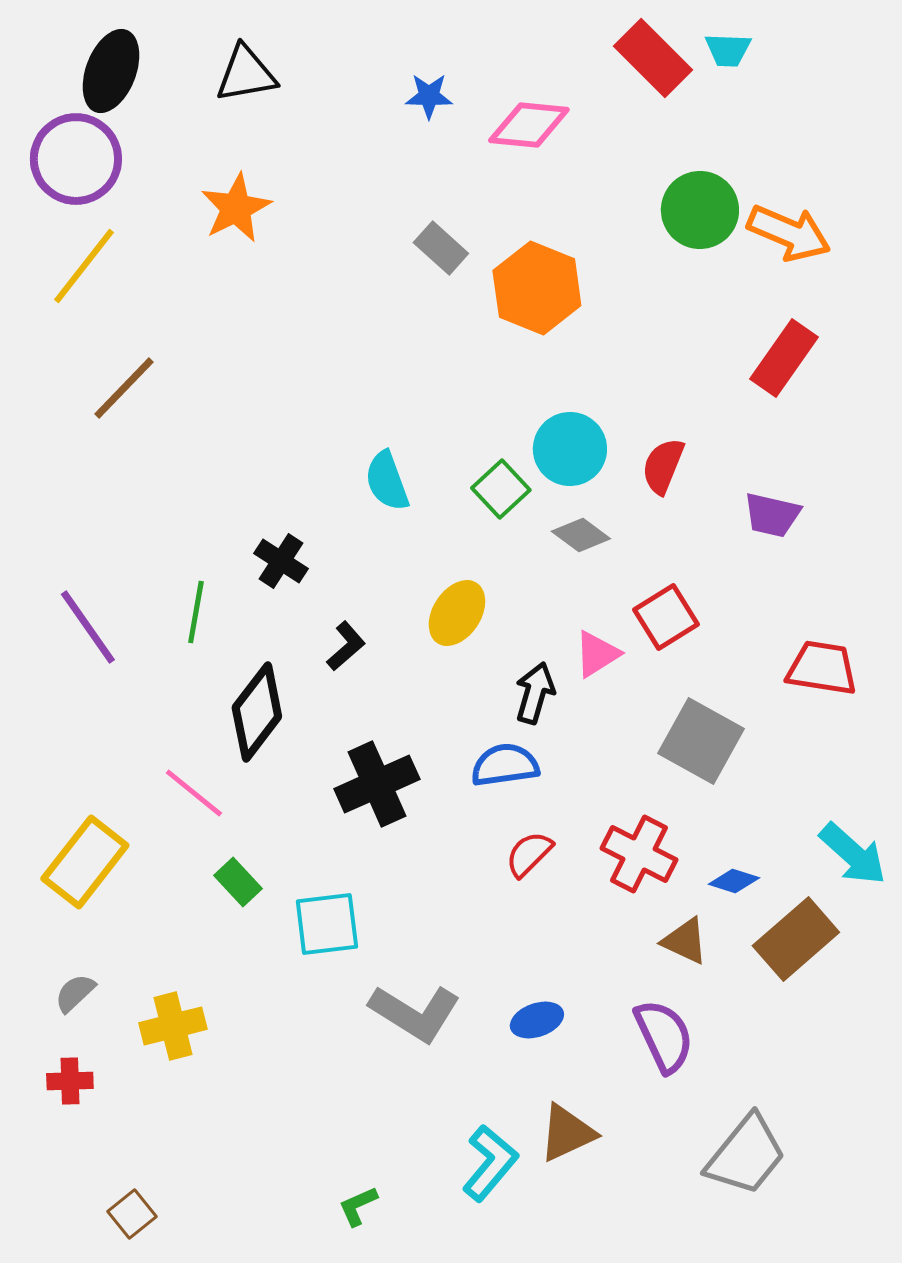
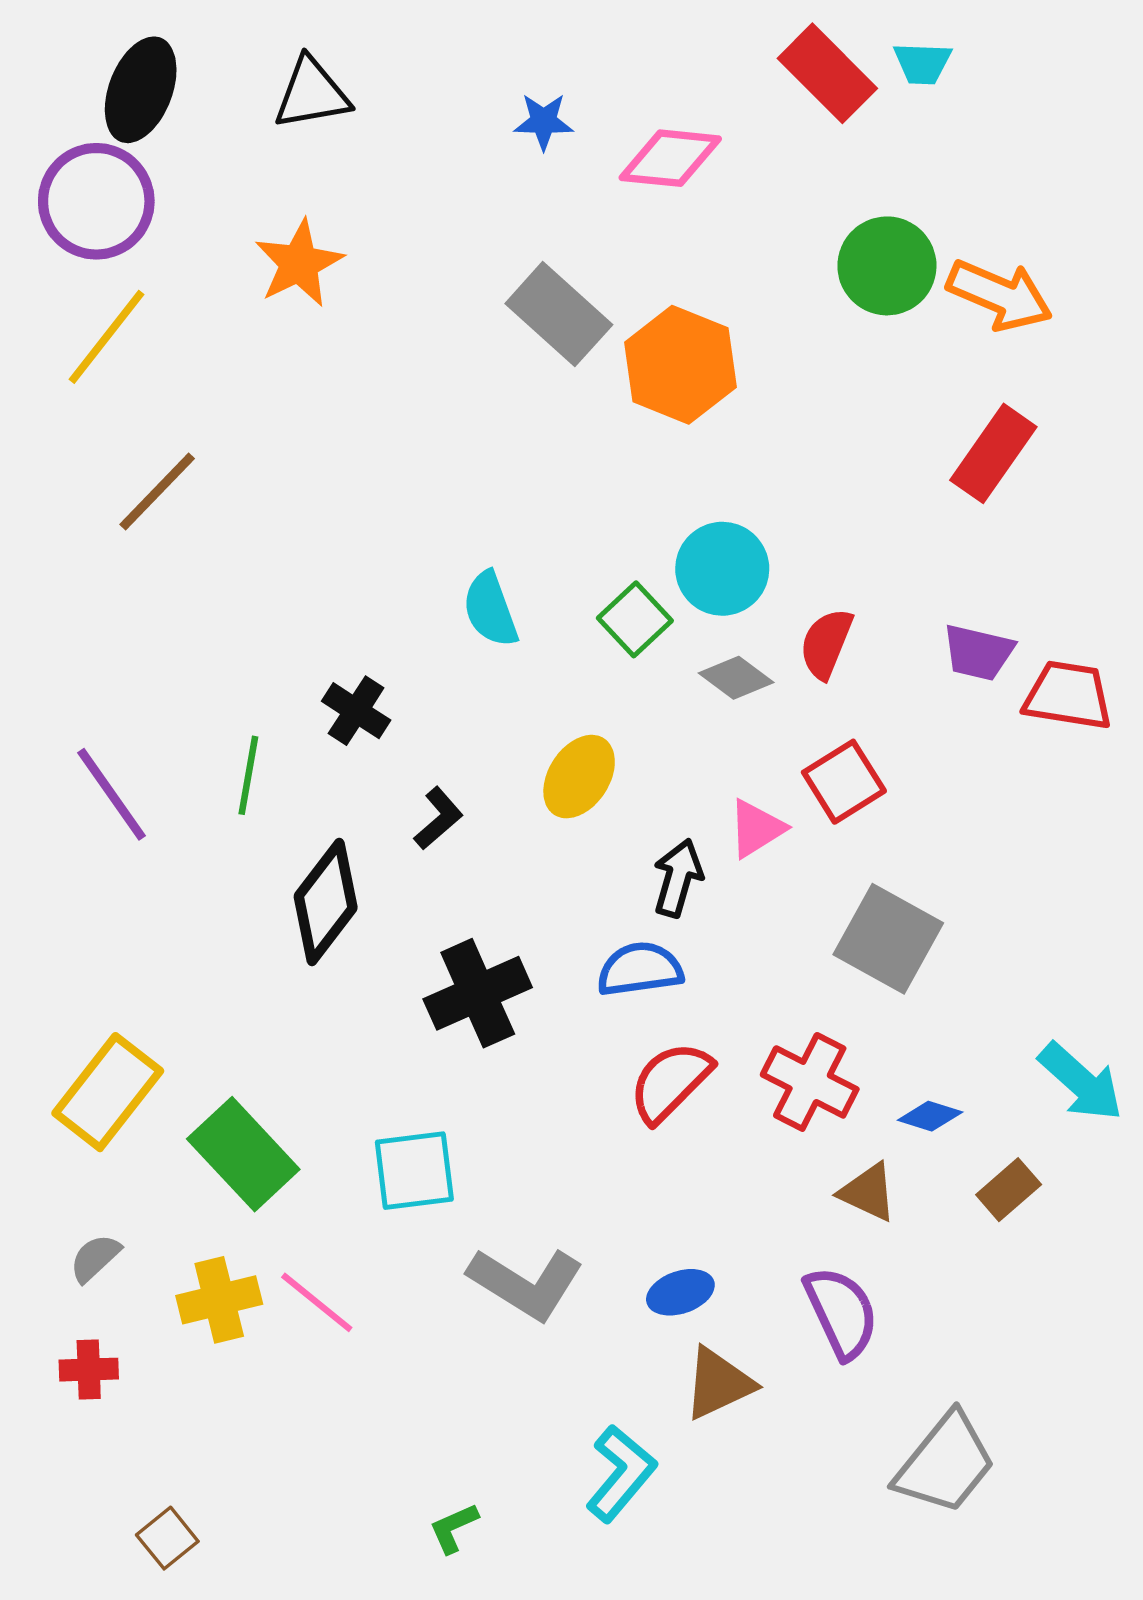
gray rectangle: (441, 248) -> (559, 314), size x1.5
red semicircle: (663, 466) -> (826, 644), moved
red trapezoid: (822, 668) -> (1068, 695), moved
pink line: (194, 793) -> (317, 1302), moved
red semicircle: (529, 854) -> (670, 1082), size x1.4
green rectangle: (238, 882) -> (243, 1154), moved, size x1.8
brown rectangle: (796, 939) -> (1009, 1190), size x0.6
brown triangle: (567, 1133) -> (718, 1383), moved

